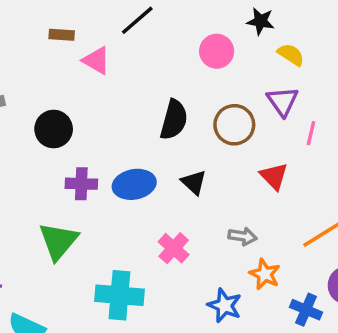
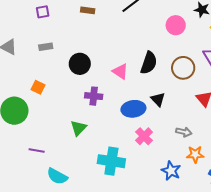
pink triangle: (96, 60) -> (120, 71), moved
blue ellipse: (134, 184) -> (133, 109), moved
green triangle: (58, 241) -> (78, 128), size x0.7
orange star: (265, 274) -> (195, 154), turned -30

